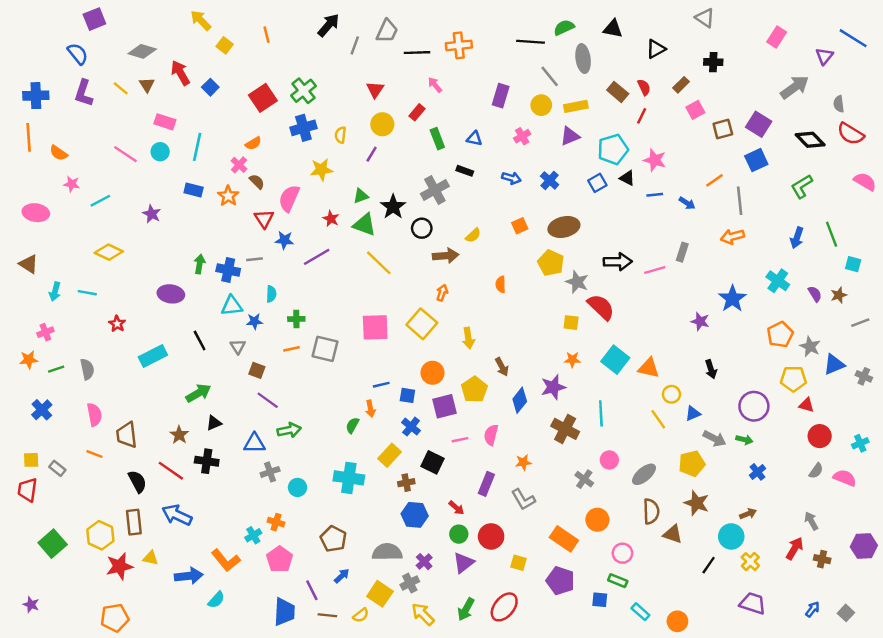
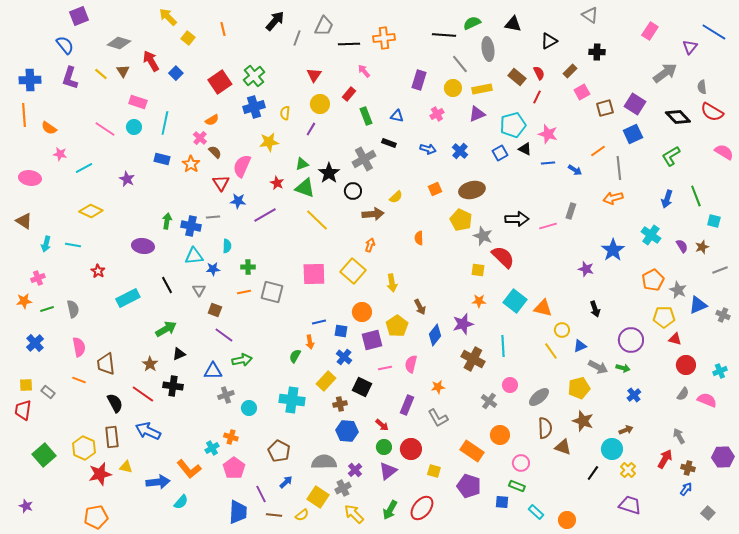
blue arrow: (812, 609) -> (686, 489), moved

